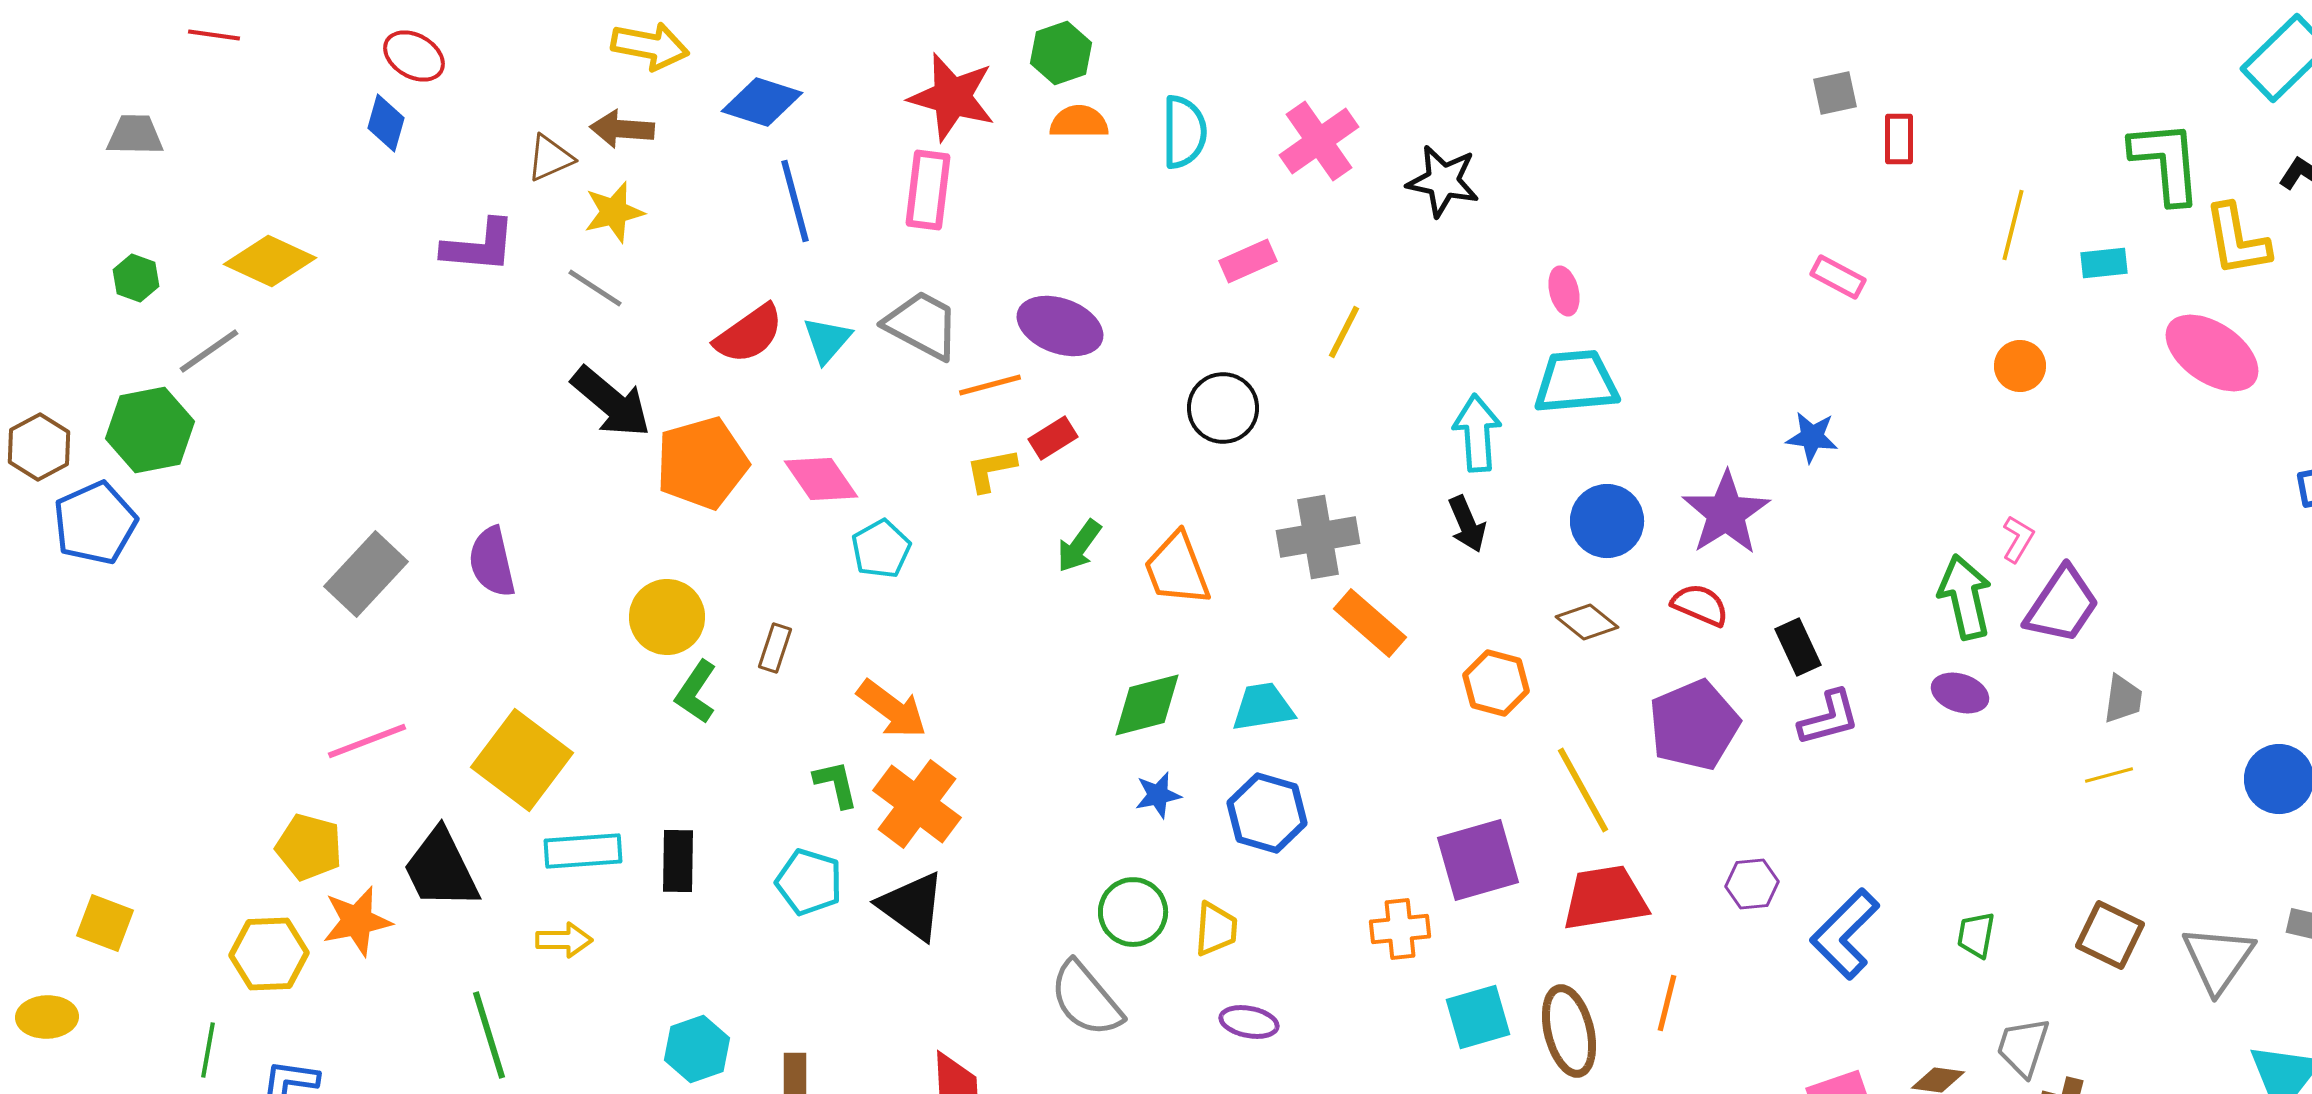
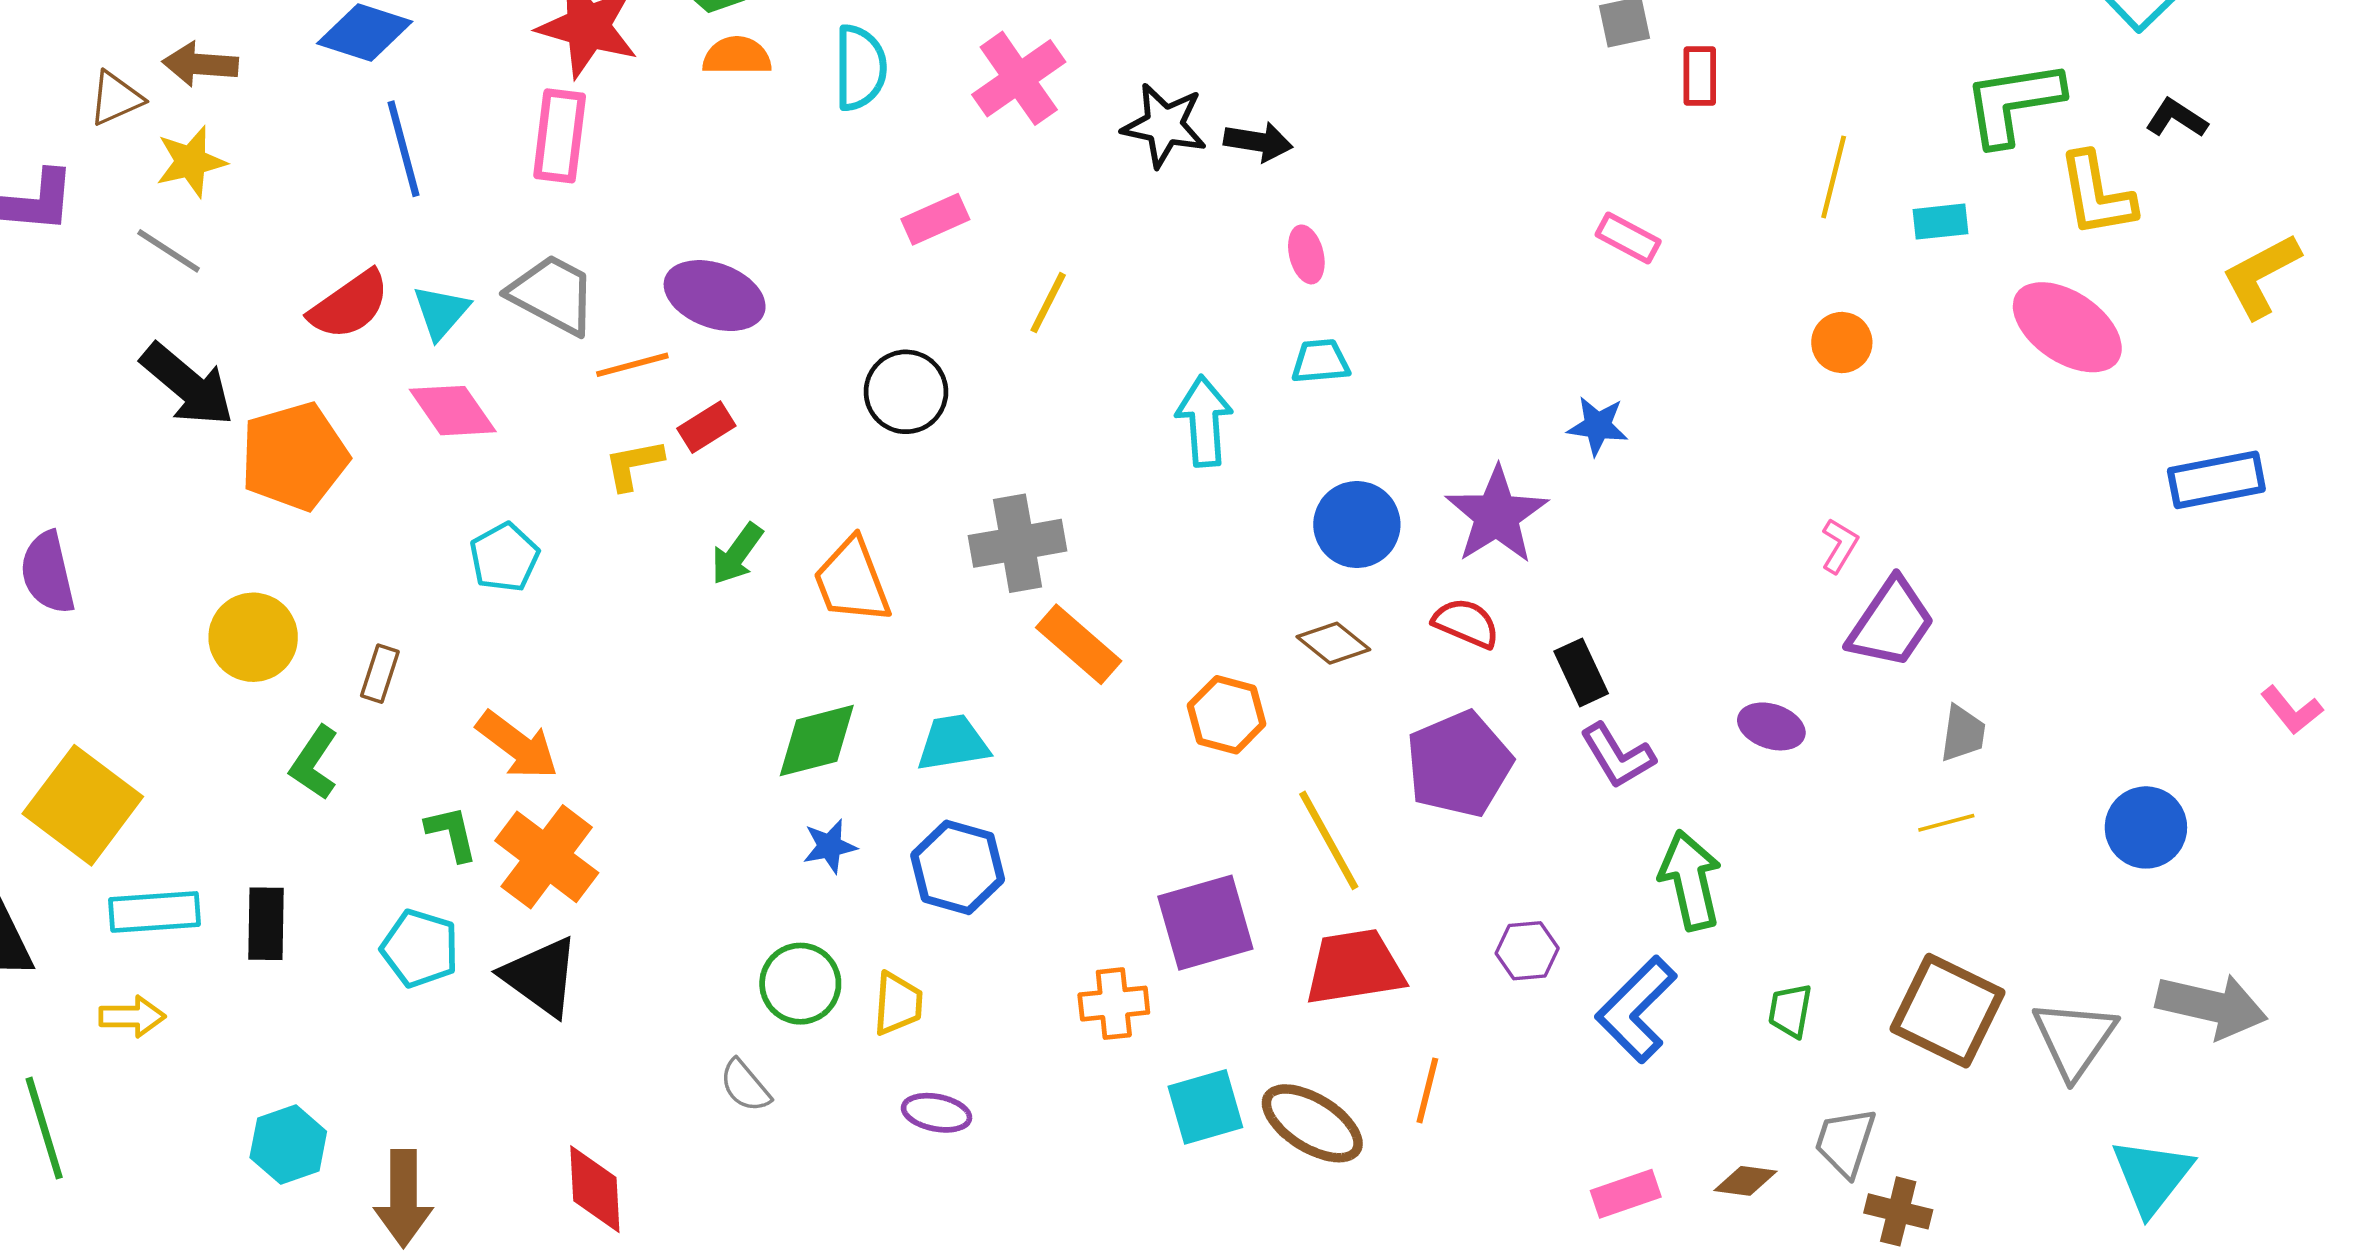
green L-shape: (2166, 162) -> (2013, 103), turned -94
cyan trapezoid: (1576, 382) -> (1320, 361), size x0.6
pink diamond: (821, 479) -> (453, 411), moved
black arrow: (1467, 524) -> (1258, 142), moved, turned -58
green arrow: (1965, 597) -> (1690, 880), moved
green L-shape: (696, 692) -> (314, 763), moved
purple L-shape: (1829, 718) -> (1618, 756), turned 74
brown square: (2110, 935) -> (1948, 1011), size x1.4
gray semicircle: (1086, 999) -> (745, 1086), size x0.6
brown ellipse: (1569, 1031) -> (1312, 1123), turned -44

